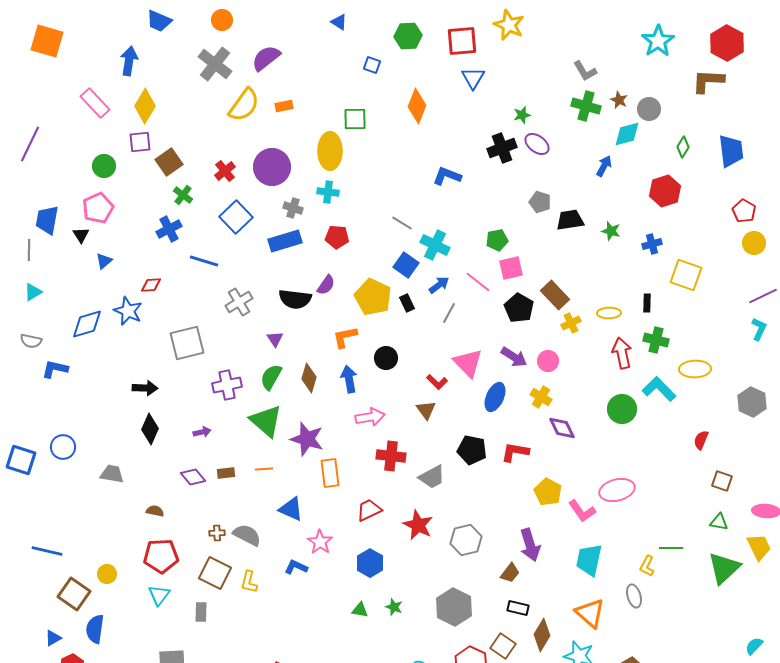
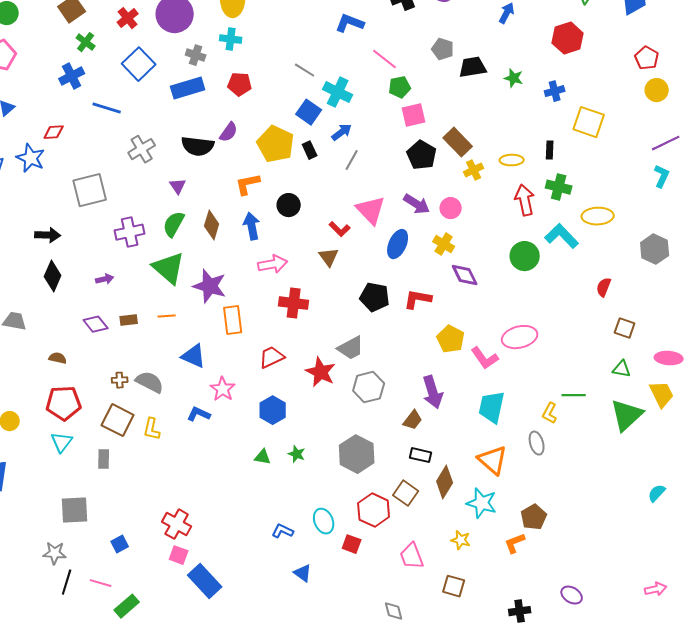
pink line: (478, 282) -> (385, 59), moved
gray trapezoid: (432, 477) -> (351, 348), moved

